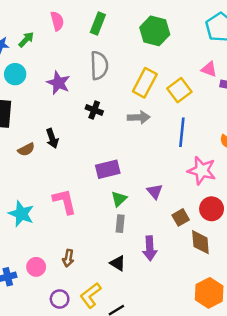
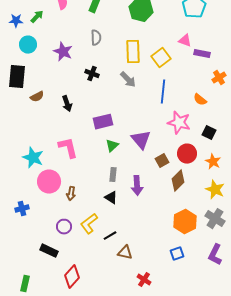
gray semicircle: (99, 65) -> (96, 38), size x0.7
yellow rectangle: (145, 83) -> (133, 52), turned -30
gray arrow: (139, 117) -> (128, 80), turned 48
black arrow: (52, 138) -> (67, 104), moved
brown semicircle: (26, 149) -> (37, 97), moved
purple triangle: (155, 192) -> (141, 140), size x1.5
gray rectangle: (120, 224) -> (113, 175), moved
brown diamond: (200, 242) -> (178, 181), turned 50
pink circle: (36, 267) -> (49, 182), moved, size x1.5

